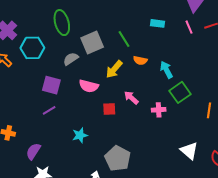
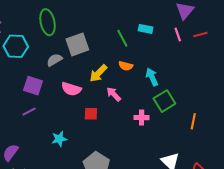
green line: (124, 39) -> (122, 38), moved
pink arrow: (131, 98) -> (114, 94), moved

